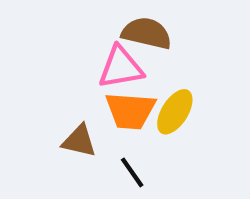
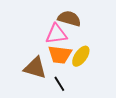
brown triangle: (79, 141) -> (35, 68), size x1.4

